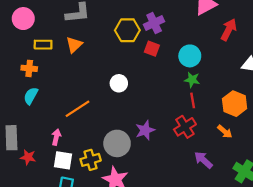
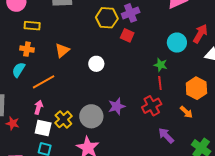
red arrow: (229, 30) -> (200, 34), moved
orange triangle: (74, 45) -> (62, 50), moved
cyan circle: (190, 56) -> (177, 43), moved
orange cross: (29, 68) -> (27, 49), moved
orange line: (78, 109) -> (44, 82), moved
yellow cross: (91, 160) -> (63, 119), moved, turned -30

